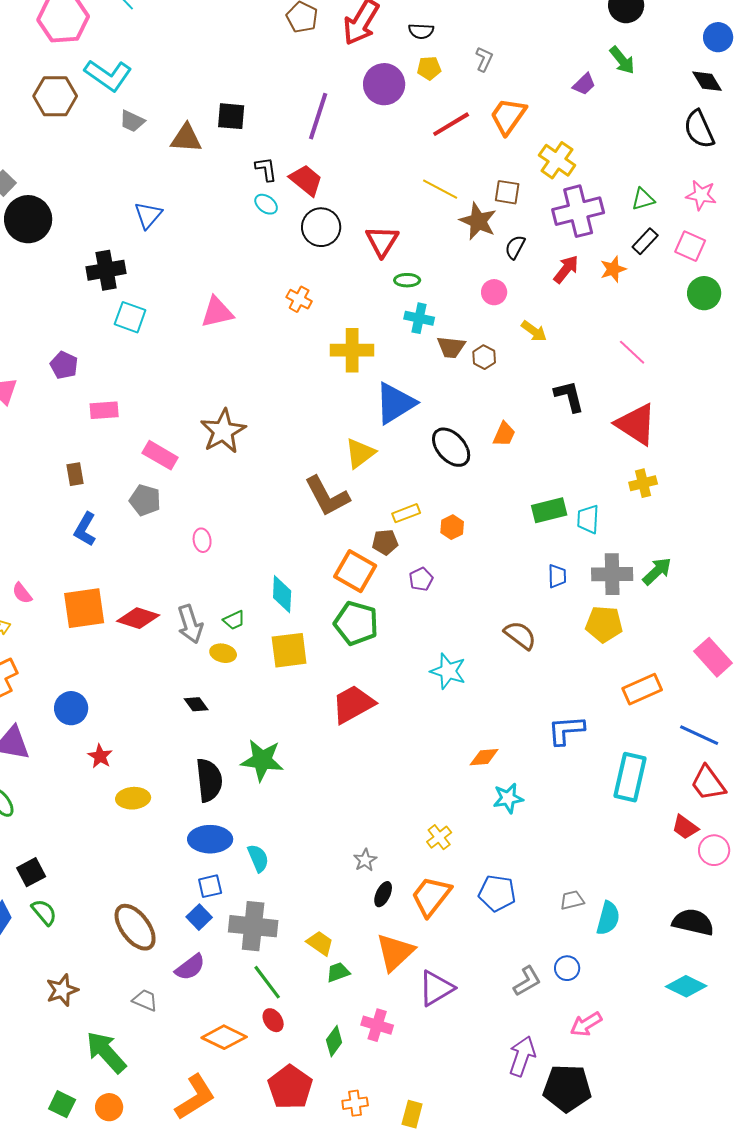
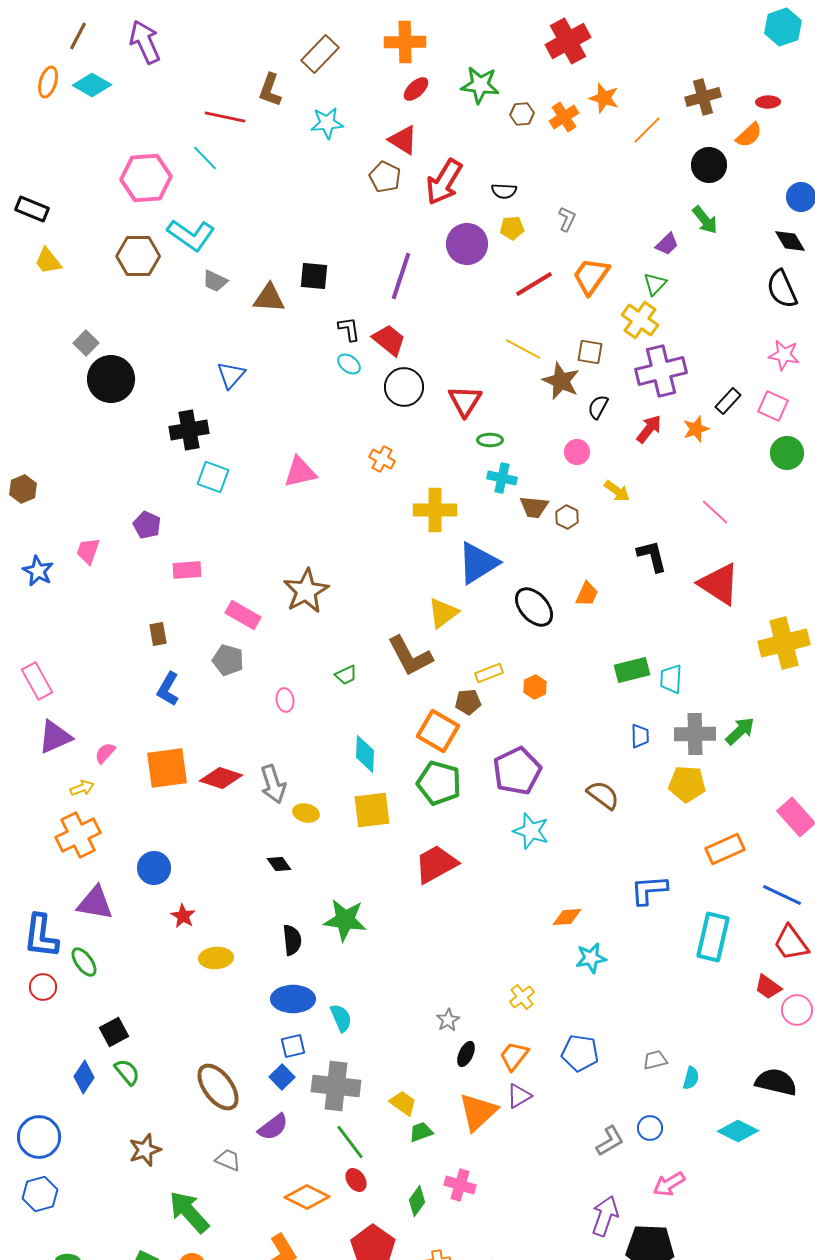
green triangle: (643, 199) -> (655, 284), moved, turned -30
yellow cross: (643, 483) -> (784, 643), moved, size x1.8
purple pentagon: (421, 579) -> (517, 771), moved, size x2.0
pink semicircle: (22, 593) -> (105, 753), turned 80
green trapezoid: (234, 620) -> (346, 675), moved
black semicircle: (209, 780) -> (292, 940), size x0.7
orange trapezoid: (431, 896) -> (514, 1056), size x0.7
cyan semicircle: (608, 918) -> (691, 1078), size x0.7
cyan diamond: (686, 986) -> (738, 1131), moved
purple triangle: (436, 988) -> (519, 1096), moved, size x0.7

